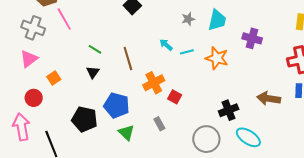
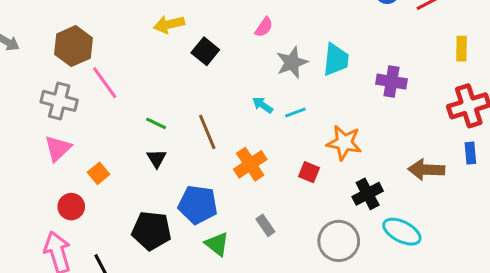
gray star: (188, 19) -> (292, 62), size x1.5
orange star: (217, 58) -> (344, 143), moved
red square: (175, 97) -> (309, 172), moved

